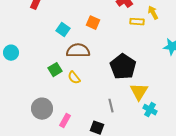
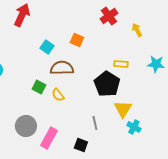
yellow rectangle: (137, 22) -> (121, 64), moved
green square: (55, 70) -> (39, 87), turned -32
pink rectangle: (65, 121) -> (49, 138), size x1.5

